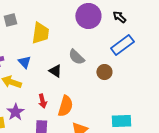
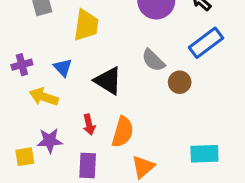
gray semicircle: (76, 57) -> (153, 60), moved
black triangle: (55, 71) -> (108, 81), size x1.5
purple star: (15, 112) -> (50, 141), turned 30

